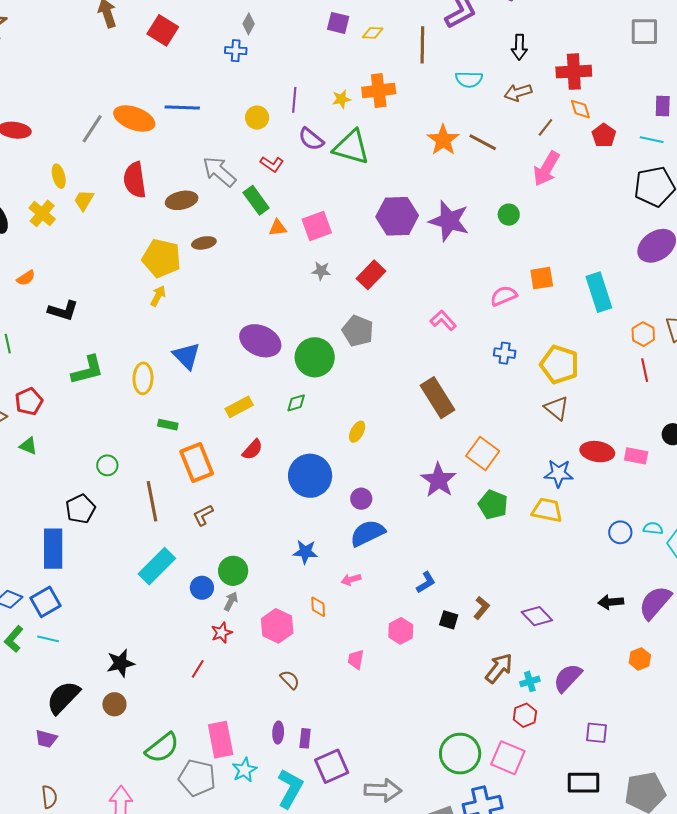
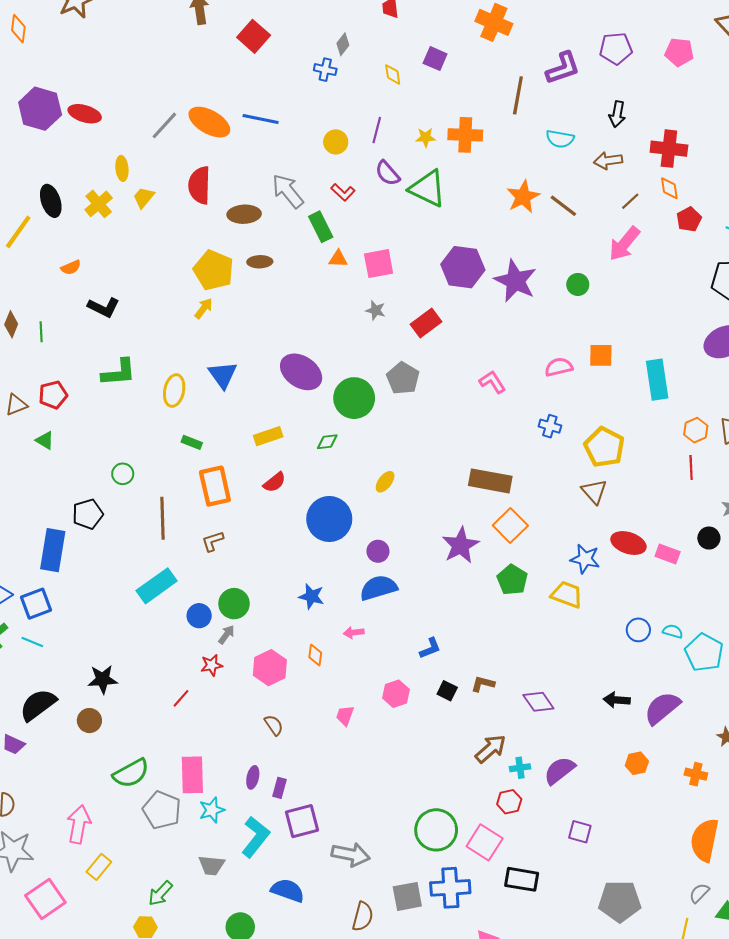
yellow diamond: (373, 33) -> (393, 74), moved, turned 70
brown rectangle: (438, 398) -> (490, 481), moved, turned -57
brown L-shape: (481, 608) -> (483, 684), turned -125
black rectangle: (584, 783) -> (522, 879), moved

